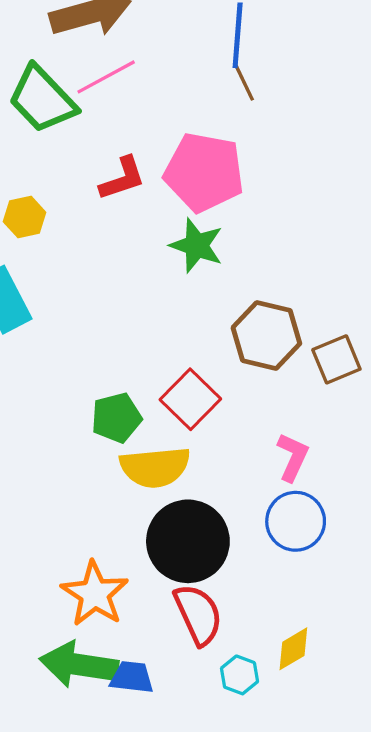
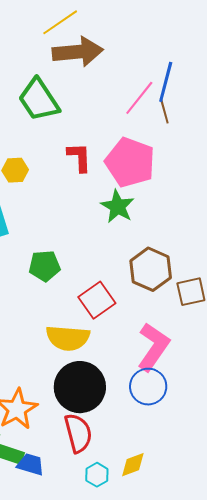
pink line: (106, 77) -> (139, 98), moved, turned -33
red L-shape: (122, 179) -> (79, 157), turned -84
green pentagon: (116, 418) -> (45, 266), moved
pink L-shape: (293, 457) -> (153, 347), size x1.6

